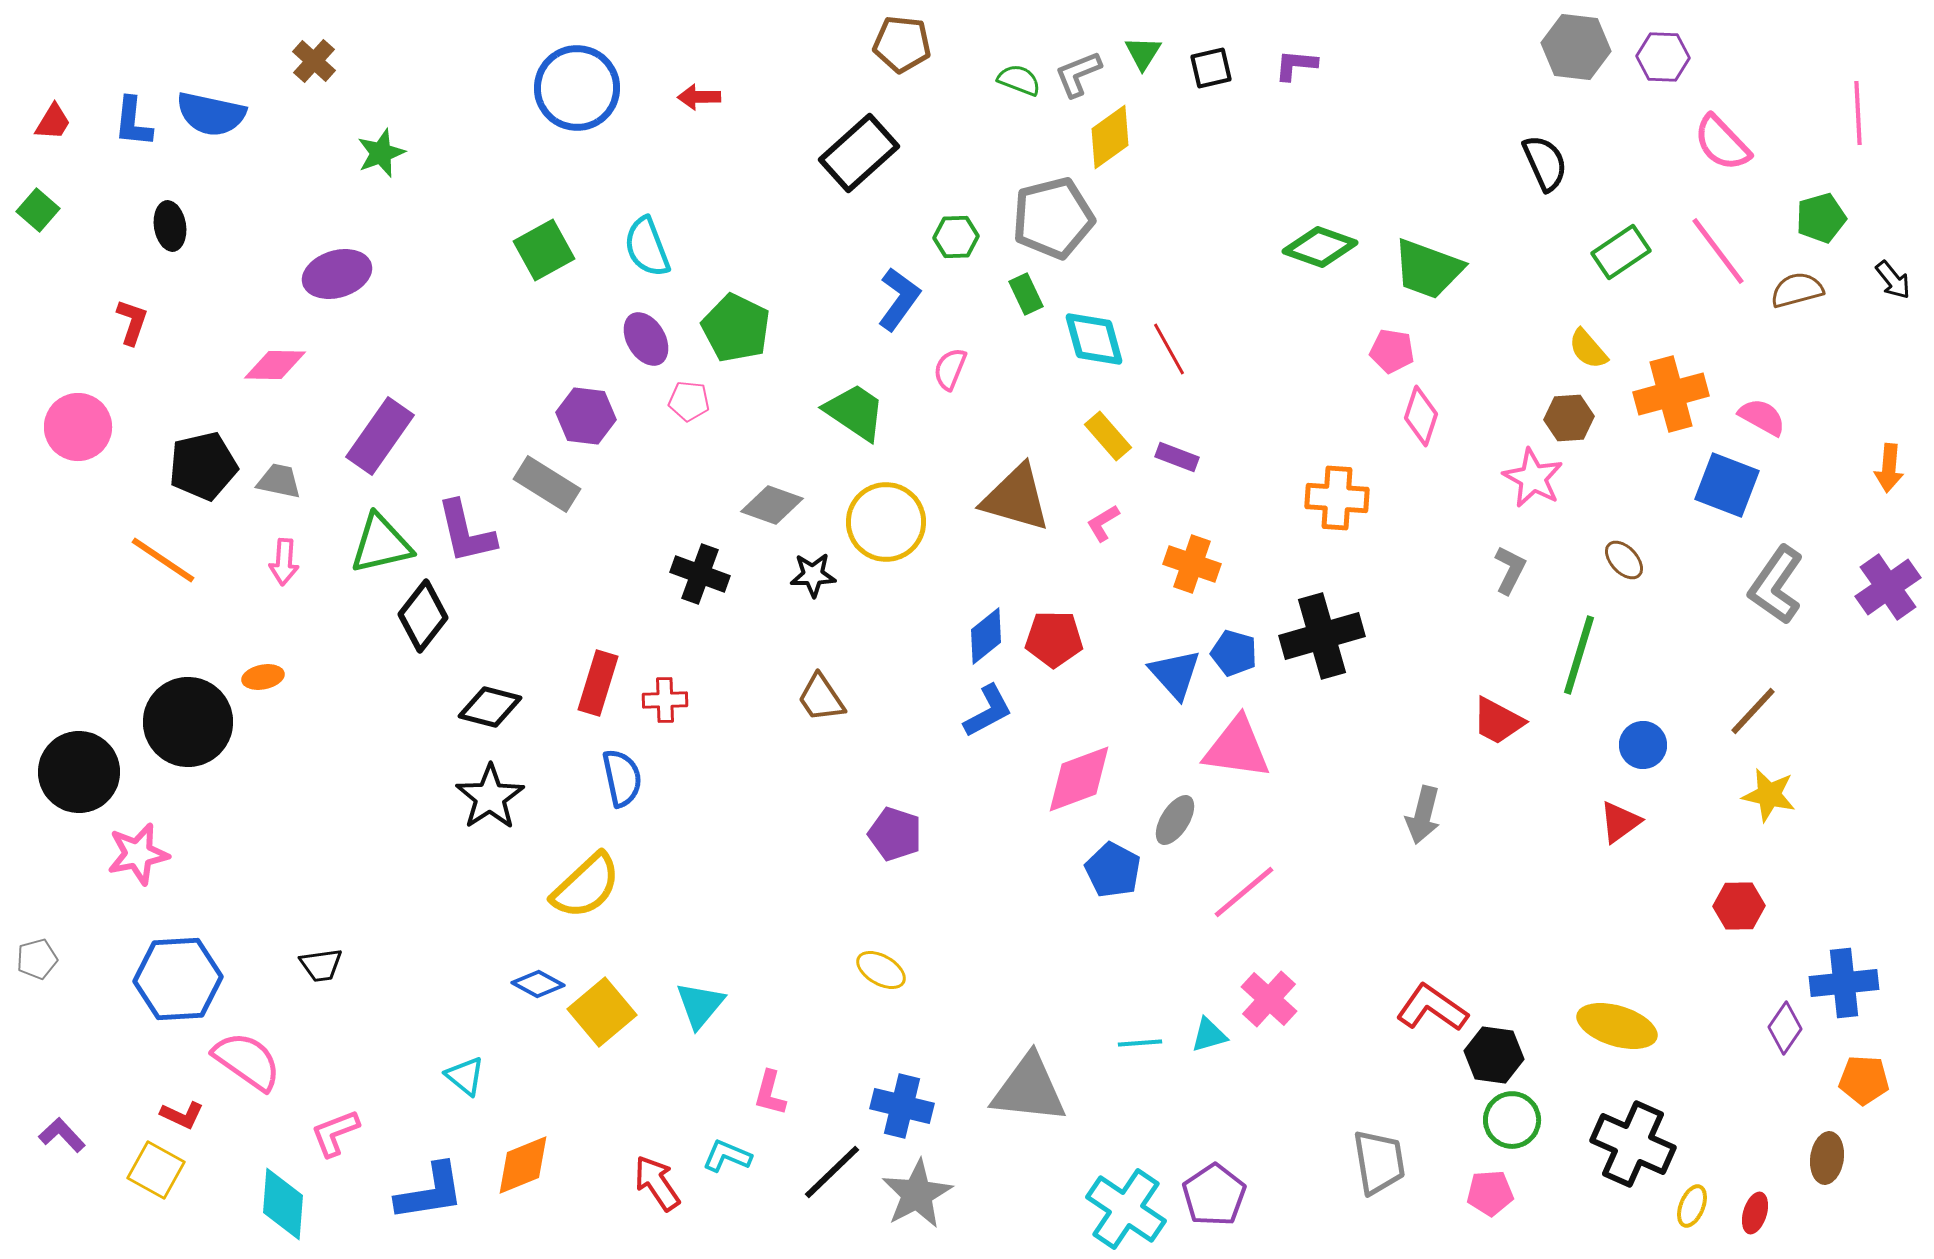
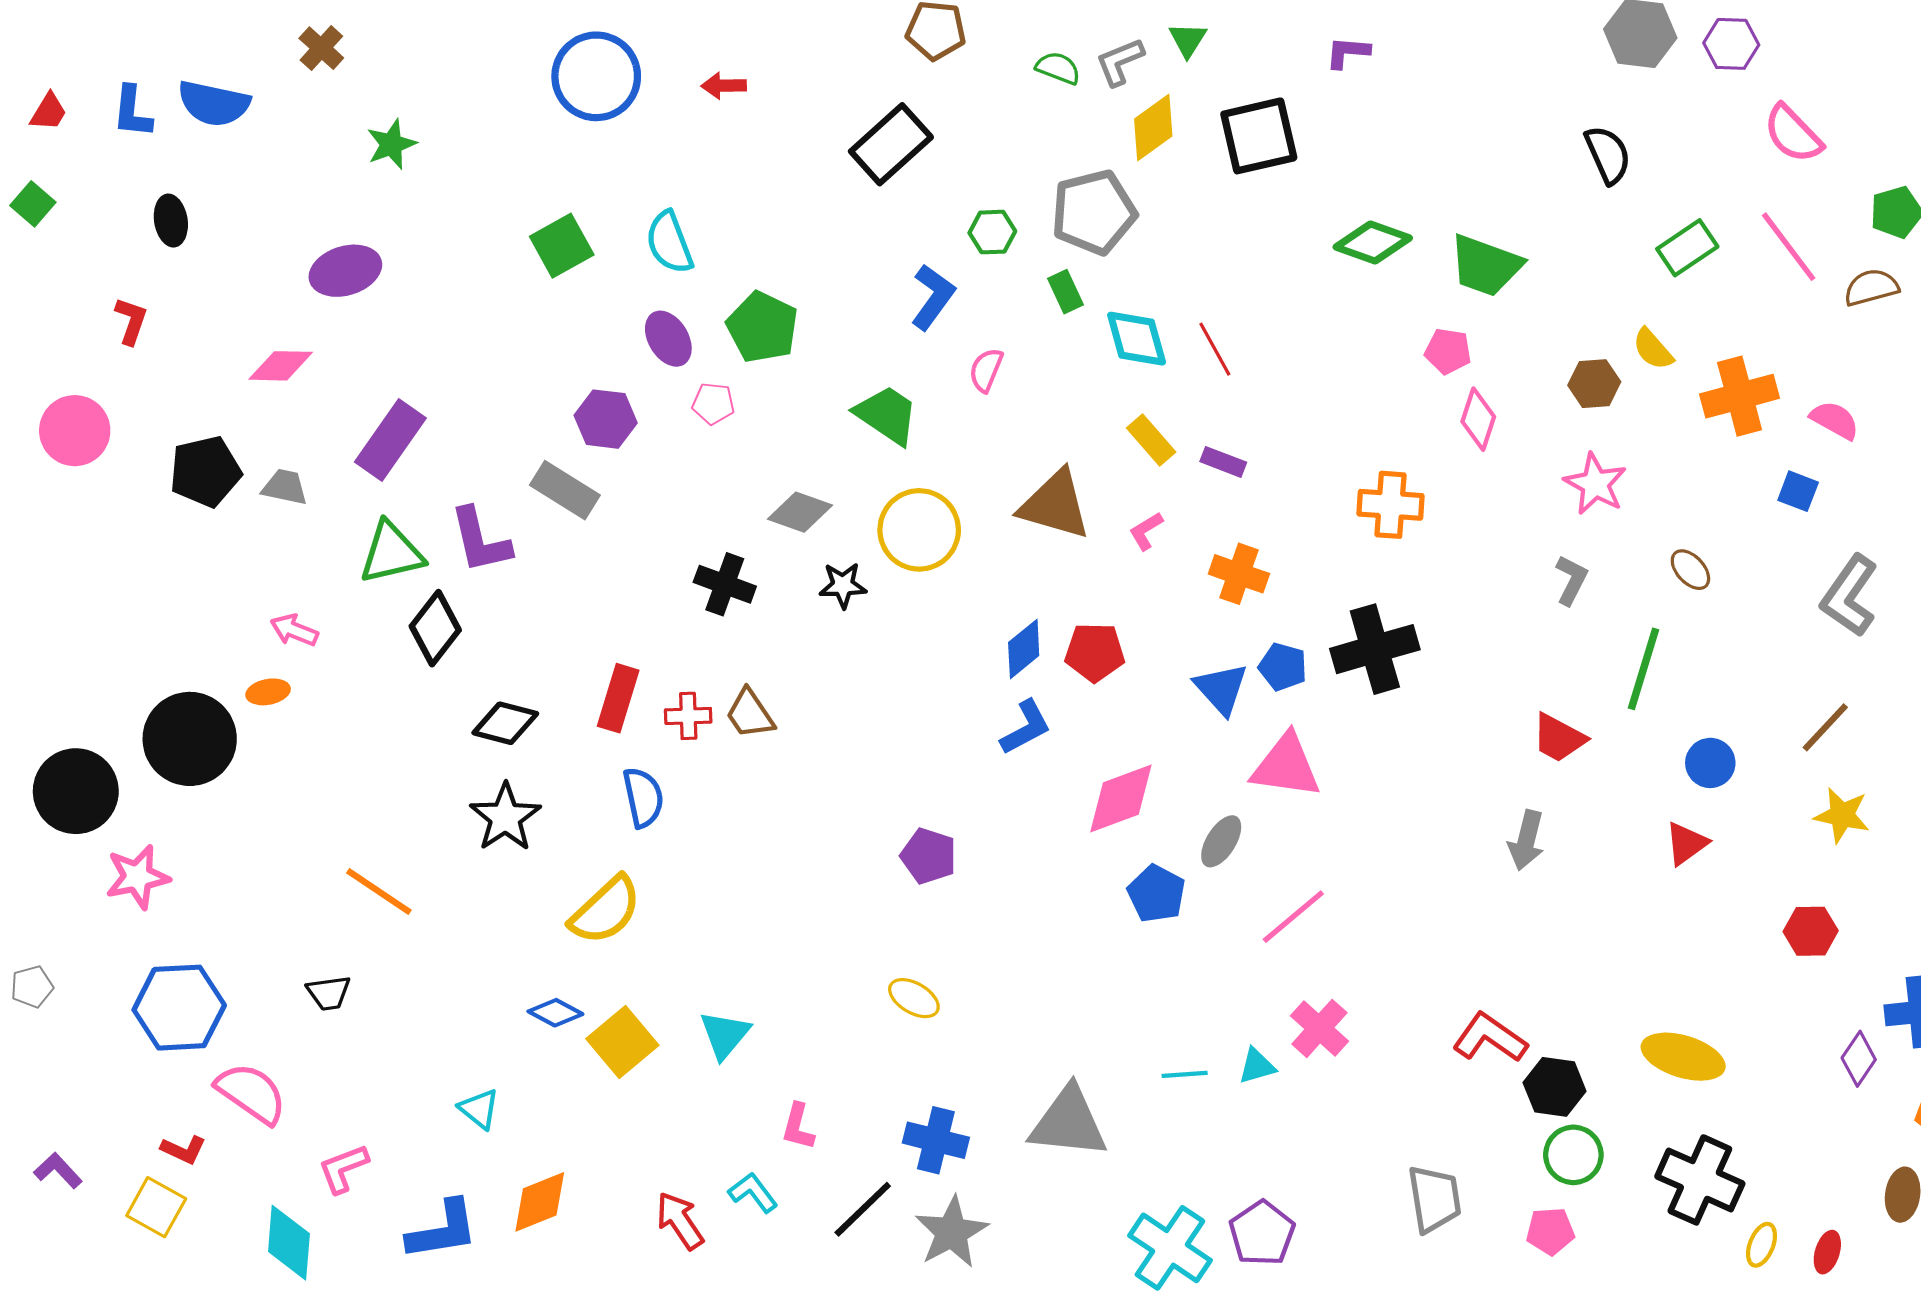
black square: (1211, 68) -> (1259, 136), moved, size x1.8
brown hexagon: (1569, 418) -> (1594, 384), moved
blue square: (1727, 485) -> (1798, 491), size x0.6
orange line: (163, 560) -> (379, 892), moved
pink arrow: (284, 562) -> (294, 630), moved, turned 108
brown trapezoid: (821, 698) -> (750, 714), moved
gray arrow: (1423, 815) -> (1526, 840), moved
cyan L-shape: (727, 1156) -> (753, 1192), turned 30

